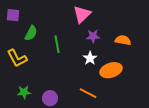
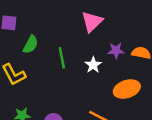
purple star: (93, 36) -> (116, 51), moved
white star: (90, 58) -> (93, 65), moved

